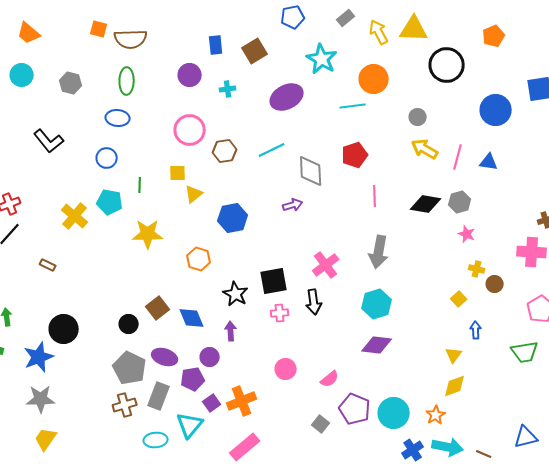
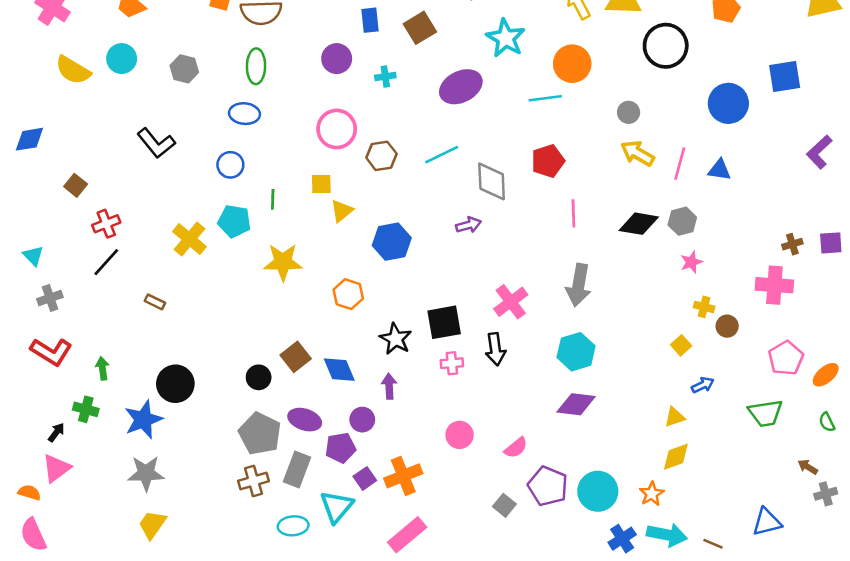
pink star: (467, 234) -> (691, 262), turned 30
blue arrow: (476, 330) -> (703, 385), turned 66
yellow triangle: (454, 355) -> (675, 417), turned 36

